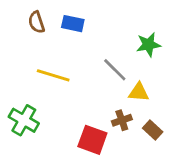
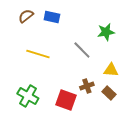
brown semicircle: (36, 22) -> (26, 16), turned 70
yellow triangle: (139, 92) -> (111, 70), moved
green cross: (24, 120) -> (28, 96), moved

